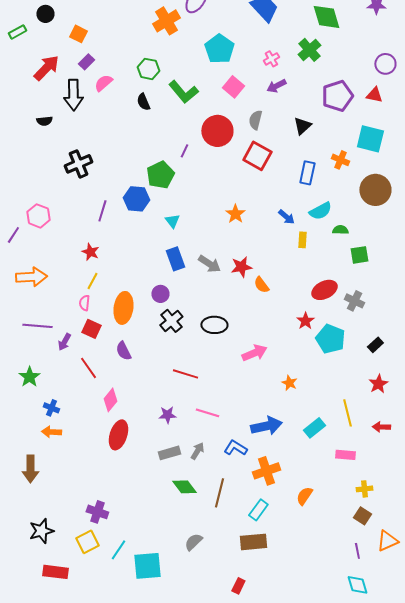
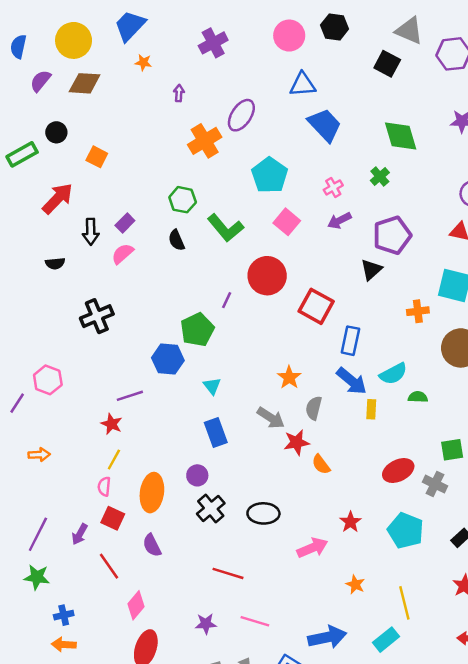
green rectangle: (17, 32) -> (22, 154), size x1.4
green cross: (309, 50) -> (380, 176), size x0.7
purple rectangle: (86, 62) -> (125, 223), moved
pink semicircle: (103, 83) -> (123, 254), moved
black arrow: (73, 95) -> (91, 232), size x0.7
purple pentagon: (337, 96) -> (392, 235), moved
gray semicircle: (255, 120) -> (314, 408), moved
orange cross: (340, 160) -> (418, 311), turned -30
blue rectangle: (307, 173) -> (350, 341), moved
purple line: (102, 211) -> (130, 396), moved, turned 55
blue arrow: (286, 217) -> (352, 381), size x1.5
green square: (359, 255) -> (452, 450), moved
gray arrow: (209, 264) -> (271, 418), moved
orange arrow: (31, 277) -> (39, 455), size x0.6
red star: (305, 321) -> (350, 522), moved
purple line: (37, 326) -> (38, 534), moved, turned -68
green star: (29, 377) -> (37, 577), turned -30
blue cross: (51, 408) -> (64, 615), turned -35
yellow line: (347, 413) -> (404, 603), moved

